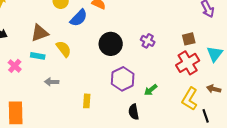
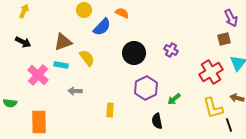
brown square: (189, 39) -> (224, 39), moved
pink cross: (15, 66) -> (38, 75), size x1.5
yellow L-shape: (190, 99) -> (213, 108), turned -45

